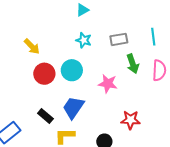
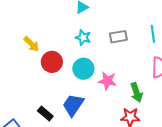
green arrow: (133, 64) -> (137, 93), moved
cyan circle: (72, 70) -> (83, 69), moved
red circle: (44, 74) -> (52, 62), moved

